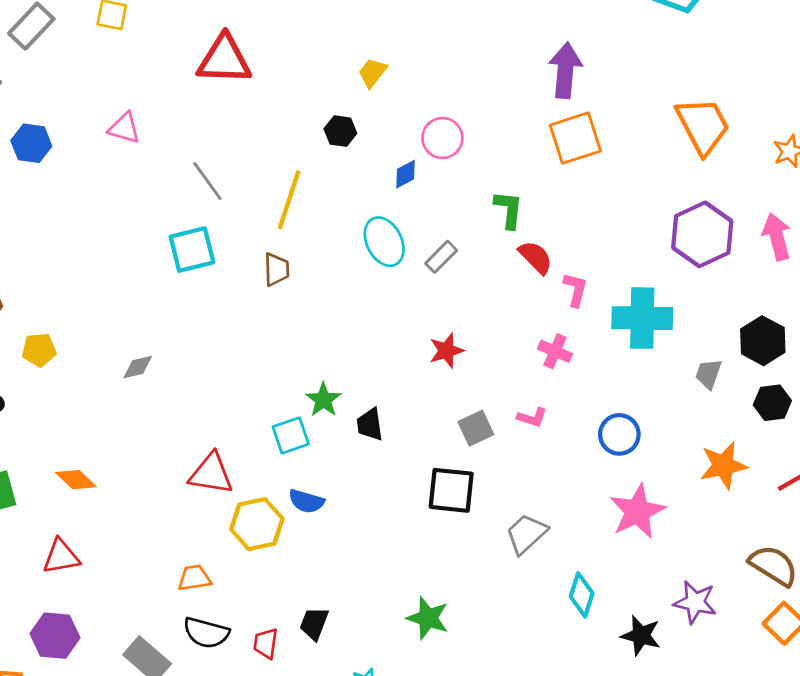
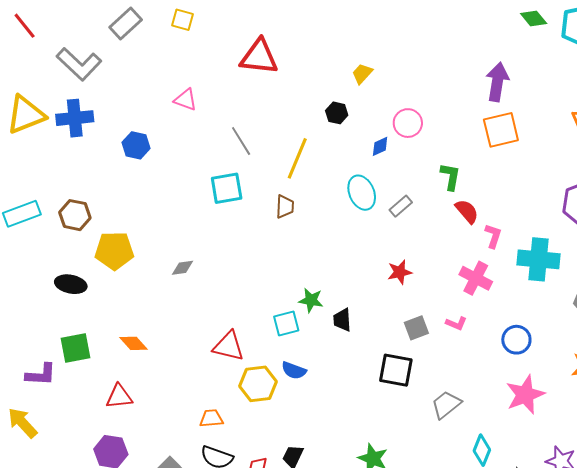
blue hexagon: (31, 143) -> (136, 145), moved
yellow pentagon: (39, 350) -> (114, 251), size x1.6
pink cross: (555, 351) -> (476, 278), size x1.4
green star: (323, 400) -> (311, 300), turned -30

